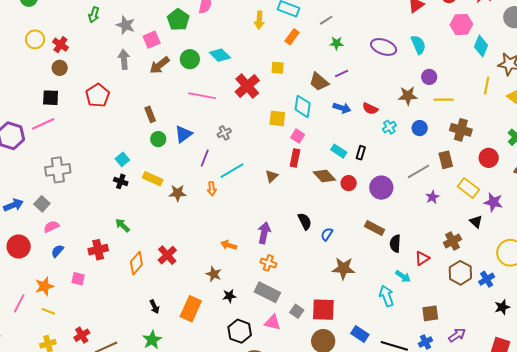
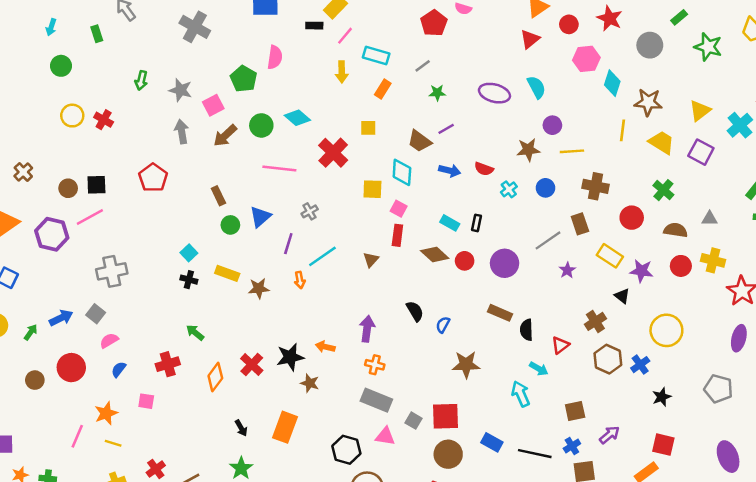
brown circle: (60, 68) -> (68, 188), moved
black star: (229, 296) -> (290, 357), moved, size x1.6

